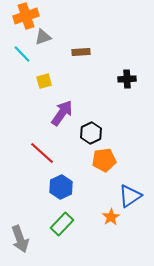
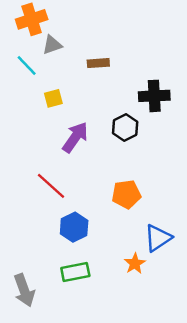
black cross: (127, 79) -> (154, 96), size x1.4
black hexagon: (91, 133) -> (125, 127), moved
green rectangle: (62, 224) -> (75, 272), turned 35

